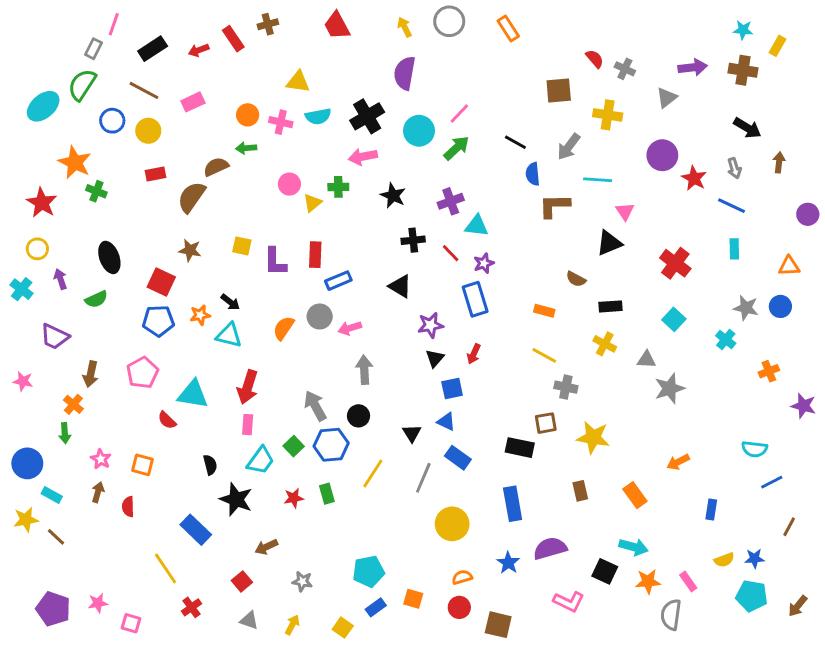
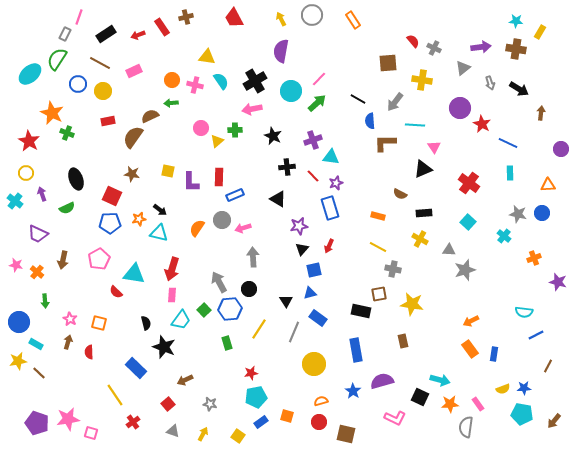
cyan semicircle: (318, 116) -> (221, 81), turned -114
gray arrow: (734, 168) -> (490, 83), moved
orange cross: (73, 404) -> (37, 272), moved
blue triangle: (446, 422) -> (310, 293), turned -40
orange rectangle: (635, 495) -> (470, 349), moved
red star: (294, 498) -> (251, 373), moved
pink star: (98, 603) -> (68, 419), size x1.6

